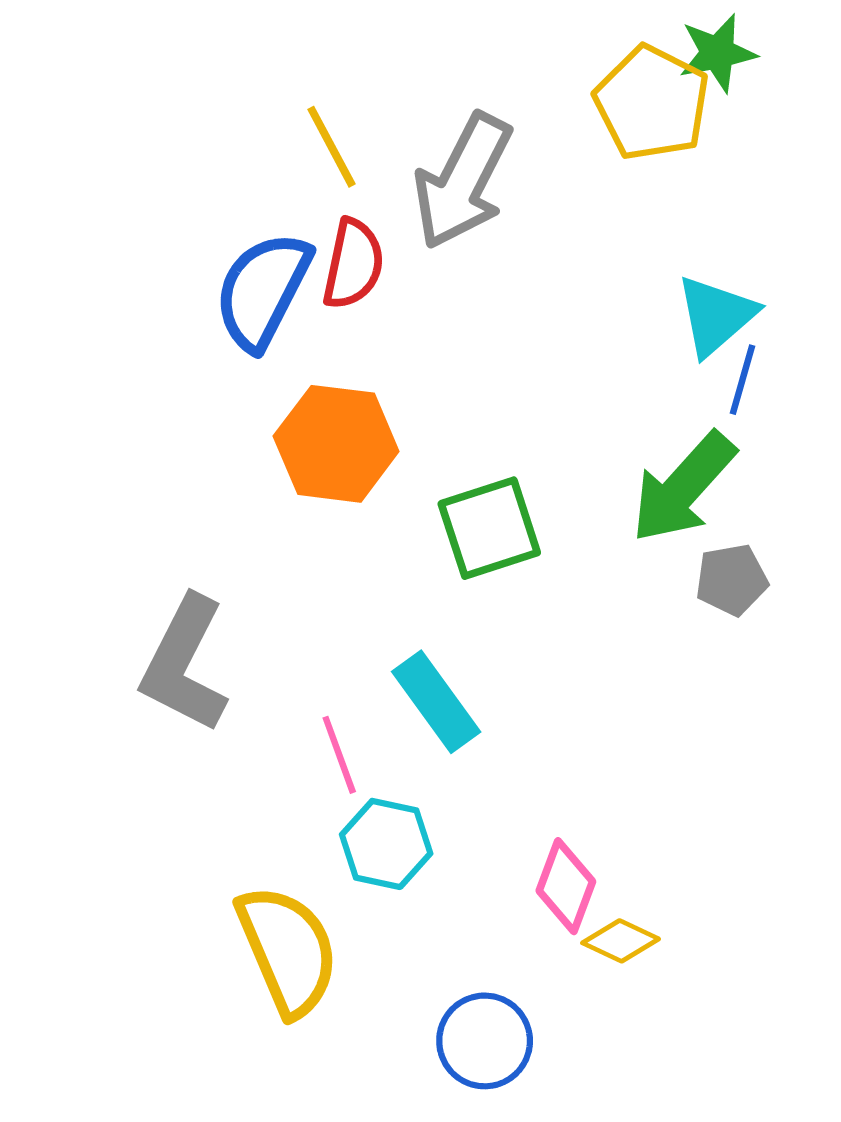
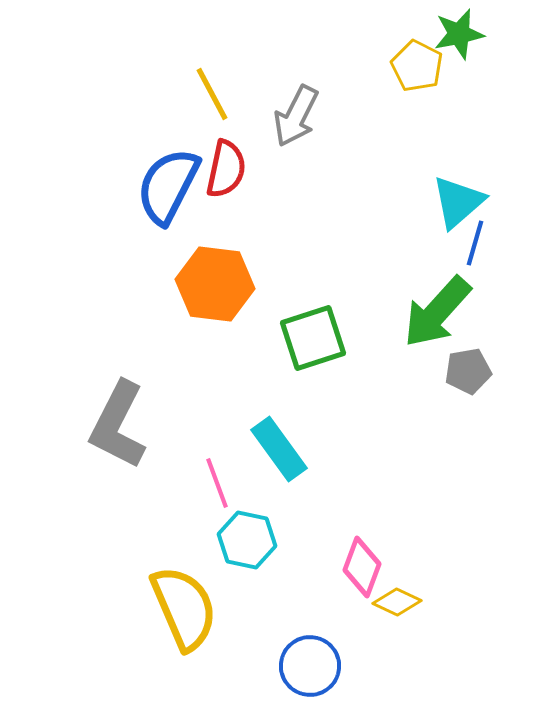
yellow pentagon: (652, 103) -> (417, 66), size x0.7
gray arrow: (463, 181) -> (296, 116), size x0.7

